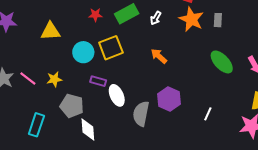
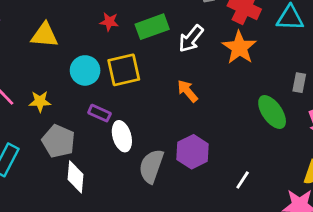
white arrow: (156, 18) -> (191, 39), size x1.5
gray rectangle: (218, 20) -> (299, 83), moved

